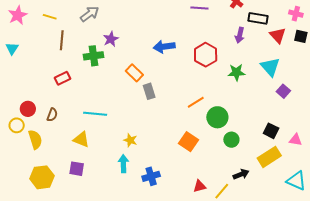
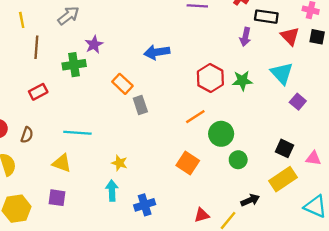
yellow line: (50, 17) -> (22, 20), turned 64
red hexagon: (206, 55) -> (210, 78), moved

